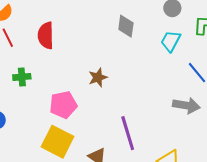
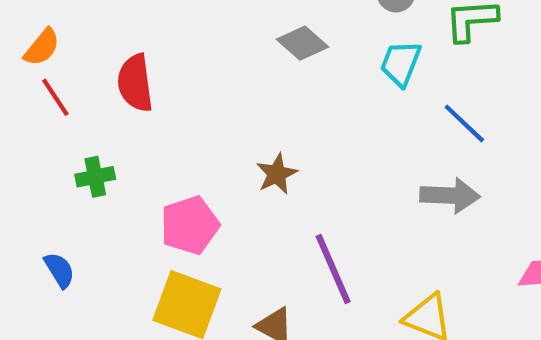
gray diamond: (126, 26) -> (302, 43), turned -50
brown star: (98, 78) -> (277, 174), moved

